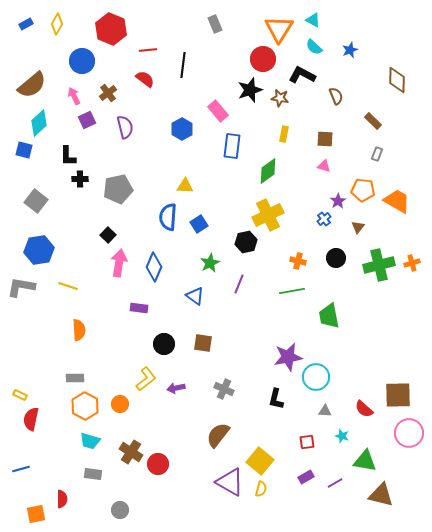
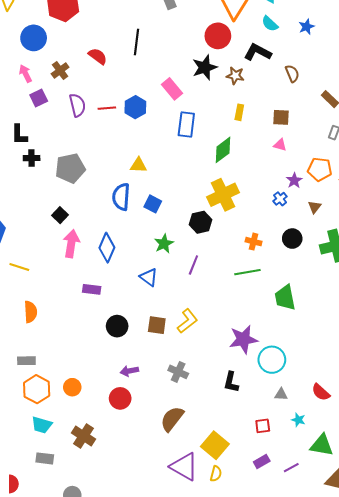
red line: (148, 50) -> (107, 108), moved
blue square: (199, 224) -> (153, 204), turned -30
yellow L-shape: (146, 379) -> (187, 321), moved
red circle: (158, 464) -> (120, 398), moved

